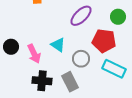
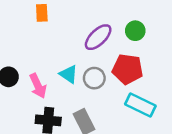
green circle: (118, 17) -> (135, 31), moved
gray circle: (81, 59) -> (94, 78), moved

